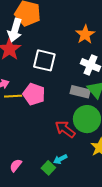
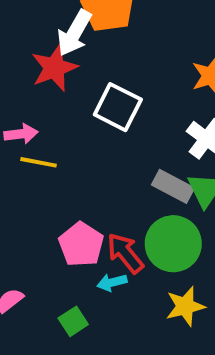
pink pentagon: (34, 94) -> (81, 244), moved
cyan arrow: (60, 159) -> (112, 282), moved

